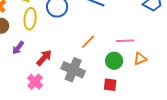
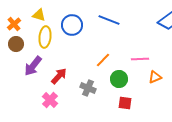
purple arrow: (18, 48) -> (33, 66), size x1.5
green circle: (114, 61) -> (119, 79), moved
gray cross: (73, 70) -> (88, 88), size x0.7

